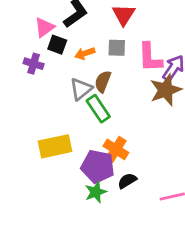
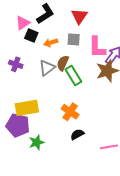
purple cross: (34, 64) -> (16, 64), moved
green rectangle: (98, 109) -> (73, 76), moved
purple pentagon: (98, 166) -> (18, 125), moved
green star: (96, 192) -> (37, 142), moved

